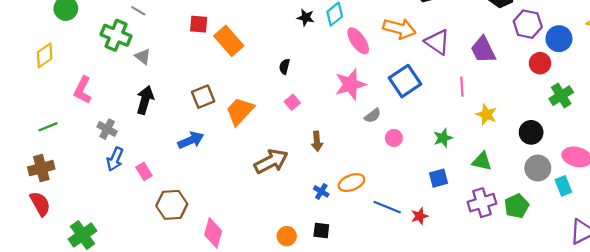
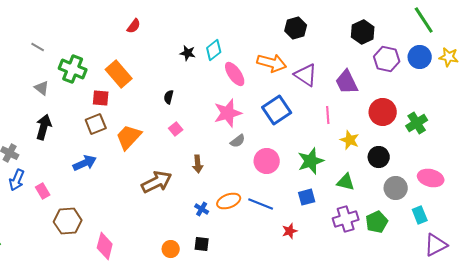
red square: (199, 24) -> (101, 98), moved
green cross: (116, 35) -> (73, 69), moved
blue circle: (559, 39) -> (420, 57), moved
red circle: (540, 63) -> (383, 112), moved, size x1.4
gray semicircle: (373, 116) -> (238, 141), moved
black circle: (531, 132) -> (379, 157), moved
pink circle: (394, 138) -> (267, 161), size x1.6
green star: (443, 138) -> (311, 161), size x1.5
cyan rectangle: (563, 186) -> (420, 215), moved
blue line: (387, 207) -> (261, 204), moved

